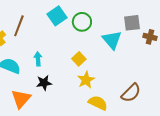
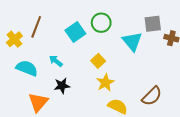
cyan square: (57, 16) -> (75, 32), moved
cyan arrow: (38, 59) -> (56, 61), turned -48

